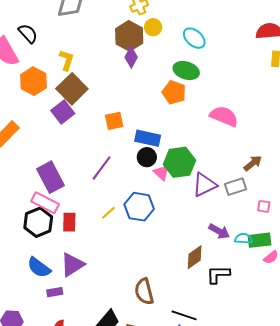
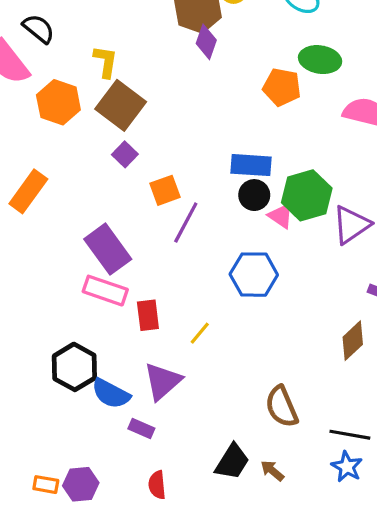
green ellipse: (186, 70) -> (320, 60), moved
purple square: (63, 112) -> (125, 154), moved, size x0.7
orange square: (114, 121) -> (165, 190), moved
yellow line: (108, 213) -> (200, 333), moved
black hexagon: (38, 222) -> (74, 367), moved
purple rectangle: (55, 292) -> (141, 428), turned 42

